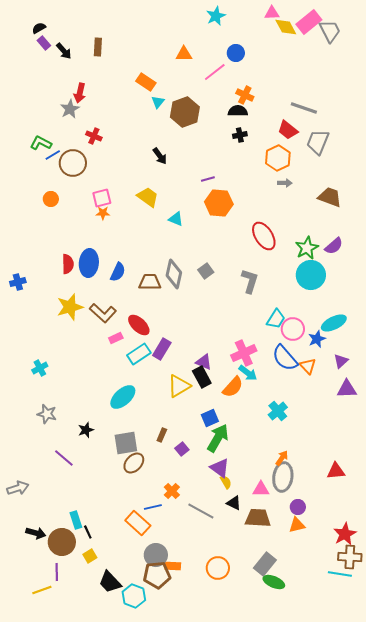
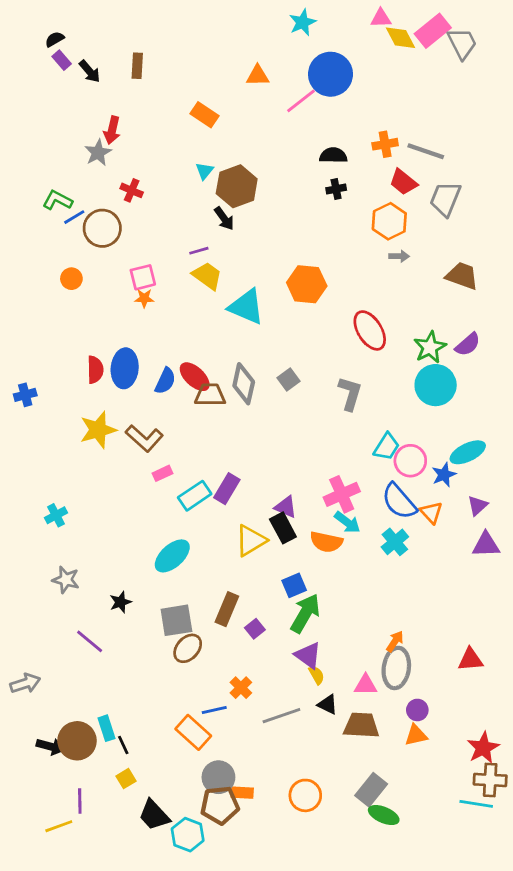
blue circle: (236, 53) -> (330, 74), size x1.8
orange cross: (245, 95) -> (385, 144), moved, turned -36
cyan triangle: (158, 102) -> (204, 171), moved
brown hexagon: (185, 112) -> (237, 186), moved
purple line: (208, 179) -> (199, 251), moved
cyan triangle: (176, 219) -> (246, 307), size x1.8
red ellipse: (139, 325) -> (195, 377), moved
orange semicircle: (233, 387) -> (326, 542), turned 60
cyan cross: (278, 411) -> (395, 542), moved
brown rectangle: (162, 435) -> (227, 609), size x1.6
gray line: (201, 511) -> (281, 716), turned -48
brown circle: (62, 542) -> (77, 741), moved

